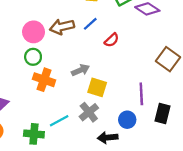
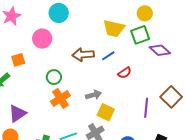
pink circle: (33, 32) -> (42, 39), moved
orange cross: (44, 80) -> (60, 98), turned 30
purple line: (141, 94) -> (146, 108), moved

